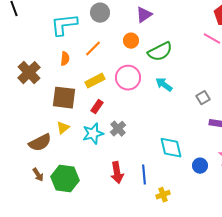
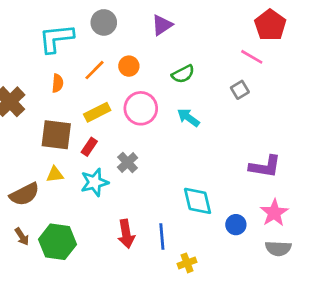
orange circle: (131, 41) -> (129, 66), moved
green semicircle: (160, 52) -> (183, 74), size x0.7
gray square: (203, 98) -> (240, 90), moved
red rectangle: (97, 107) -> (89, 147), moved
yellow triangle: (63, 128) -> (55, 174), turned 32
gray cross: (118, 129) -> (128, 163), moved

